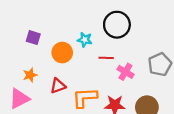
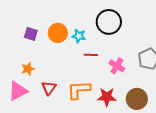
orange circle: (62, 53) -> (58, 33), moved
red line: (106, 58) -> (91, 55), moved
red triangle: (58, 86) -> (49, 88), moved, turned -35

